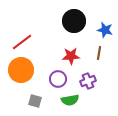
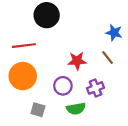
black circle: (74, 21) -> (47, 15), moved
red line: (22, 42) -> (24, 46), turned 30
brown line: (99, 53) -> (107, 58), turned -48

